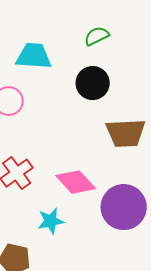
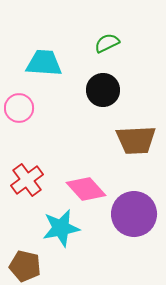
cyan star: (51, 221) -> (61, 228), size x1.4

